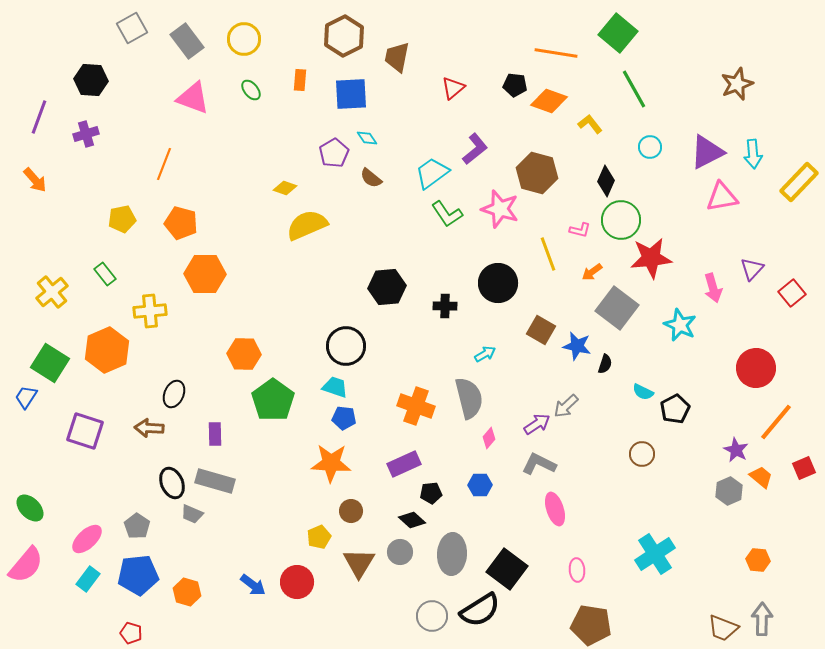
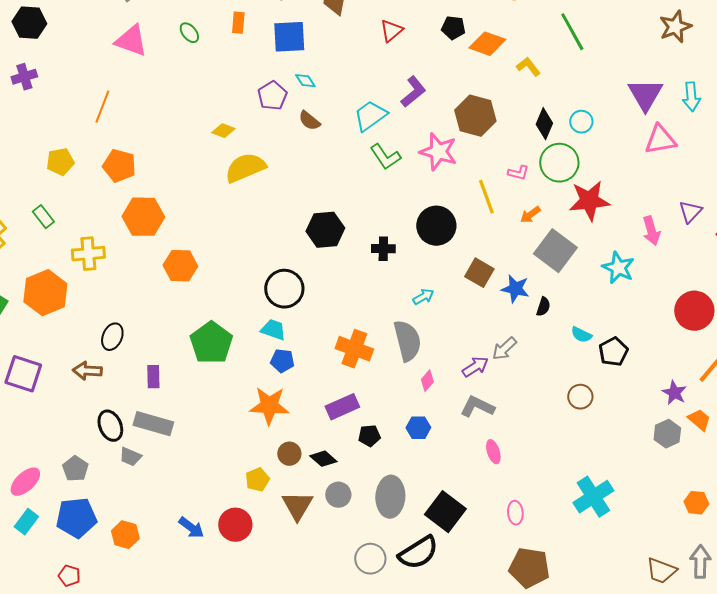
cyan circle: (650, 147) -> (581, 122), moved
purple triangle: (707, 152) -> (645, 95), turned -33
orange hexagon: (244, 354) -> (180, 266), moved
pink ellipse: (555, 509) -> (493, 452), size x0.7
black diamond: (412, 520) -> (323, 459), moved

